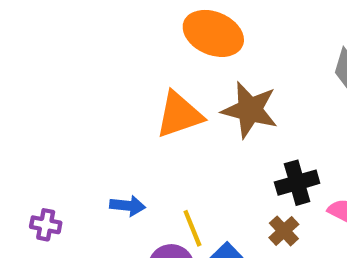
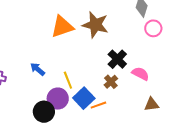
black cross: (297, 183) -> (117, 59), turned -30
blue arrow: (128, 206) -> (38, 69), turned -147

